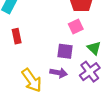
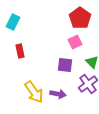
purple arrow: (59, 73) -> (58, 94), moved

